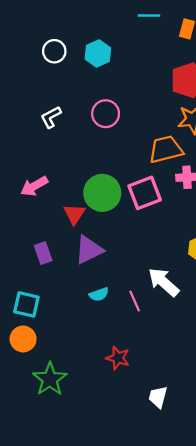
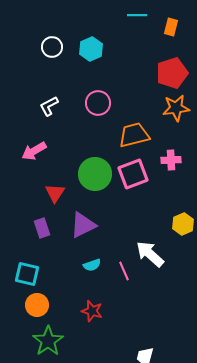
orange trapezoid: (166, 149) -> (134, 135), moved
pink arrow: (34, 186) -> (34, 151), moved
red triangle: (74, 214) -> (55, 193), moved
orange circle: (23, 339) -> (37, 305), moved
red star: (118, 358) -> (92, 311), moved

